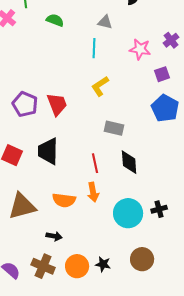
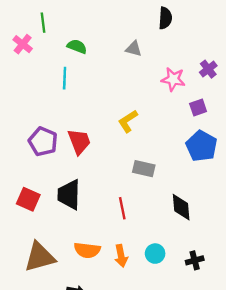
cyan line: (94, 48) -> (65, 78), moved
black diamond: (129, 162) -> (181, 207), moved
orange arrow: (93, 192) -> (121, 256), moved
cyan circle: (128, 213) -> (155, 254), moved, size x0.6

